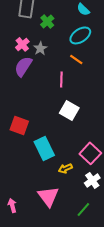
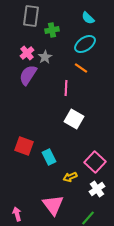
green cross: (47, 21) -> (52, 30), turned 32
red square: (19, 125) -> (24, 146), moved
cyan rectangle: (44, 148) -> (49, 157), size x0.7

